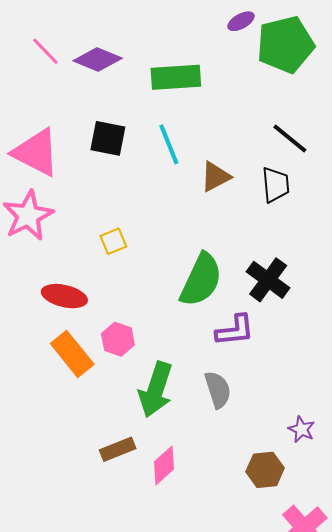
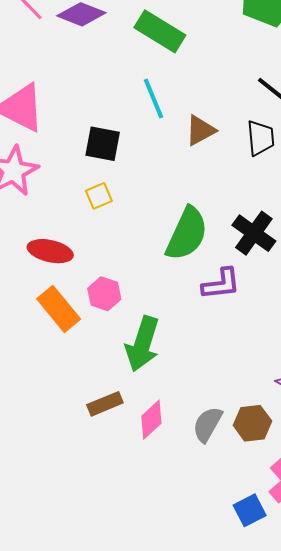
green rectangle: (176, 77) -> (160, 31), turned 36
black square: (108, 138) -> (103, 144), moved
gray semicircle: (218, 390) -> (208, 424), moved, turned -132

